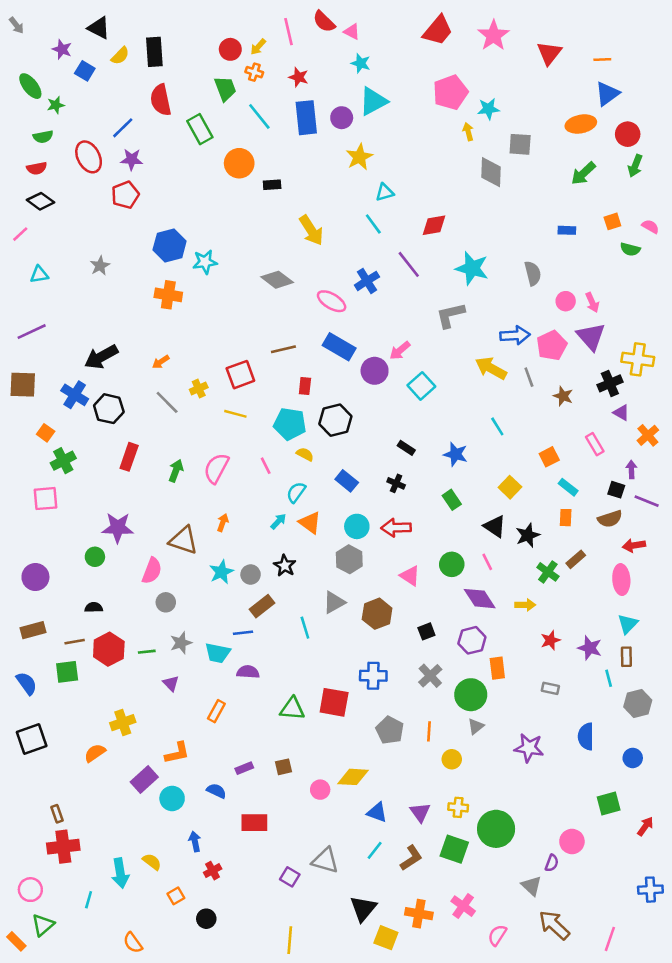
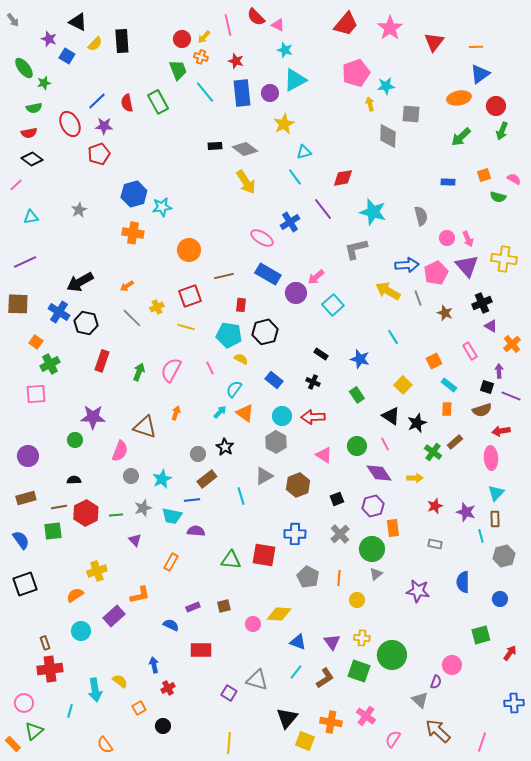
red semicircle: (161, 100) -> (127, 103), moved, size x0.7
orange circle: (239, 163) -> (189, 250), moved
gray diamond: (277, 280) -> (245, 149), moved
yellow cross: (638, 359) -> (504, 259), moved
cyan star: (221, 572) -> (162, 479), moved
cyan circle: (172, 798) -> (81, 631), moved

